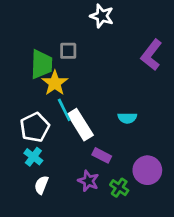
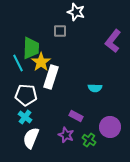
gray square: (68, 51) -> (60, 31), moved
cyan line: (64, 110) -> (18, 63), moved
white rectangle: (80, 125) -> (51, 77), moved, turned 50
white pentagon: (35, 127) -> (26, 95), turned 30
white semicircle: (41, 185) -> (31, 138), size x1.5

